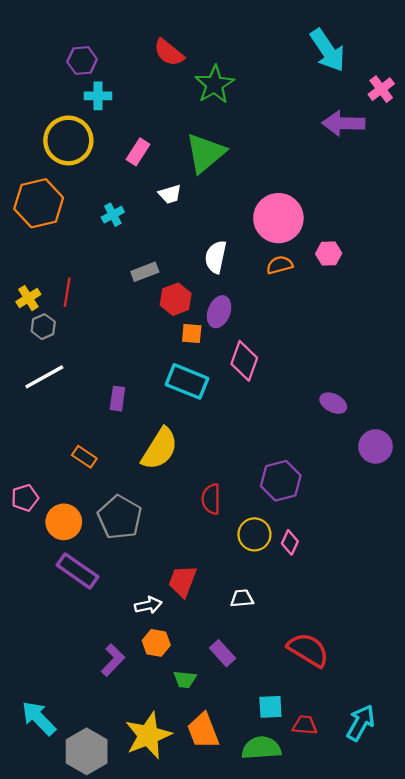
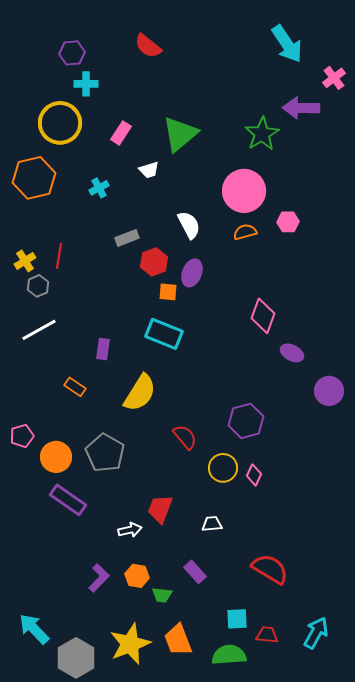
green star: (214, 84) -> (262, 134), moved
white semicircle: (216, 257) -> (189, 225), turned 140
pink diamond: (244, 361) -> (263, 316), moved
orange rectangle: (84, 457) -> (75, 387), moved
red semicircle: (211, 499) -> (185, 437), turned 140
orange hexagon: (156, 643) -> (137, 576), moved

